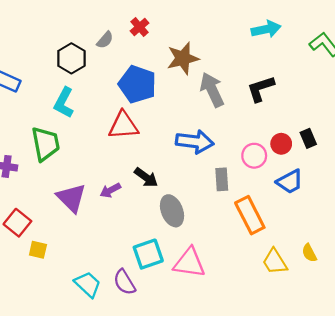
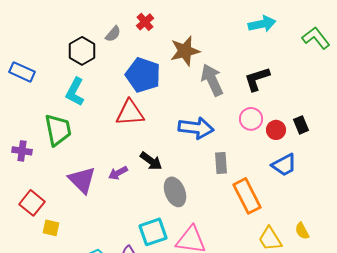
pink circle: (254, 156) -> (251, 119), moved

